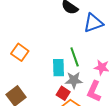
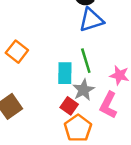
blue triangle: (93, 23) -> (91, 20), moved
gray star: (74, 80) -> (84, 90), turned -30

